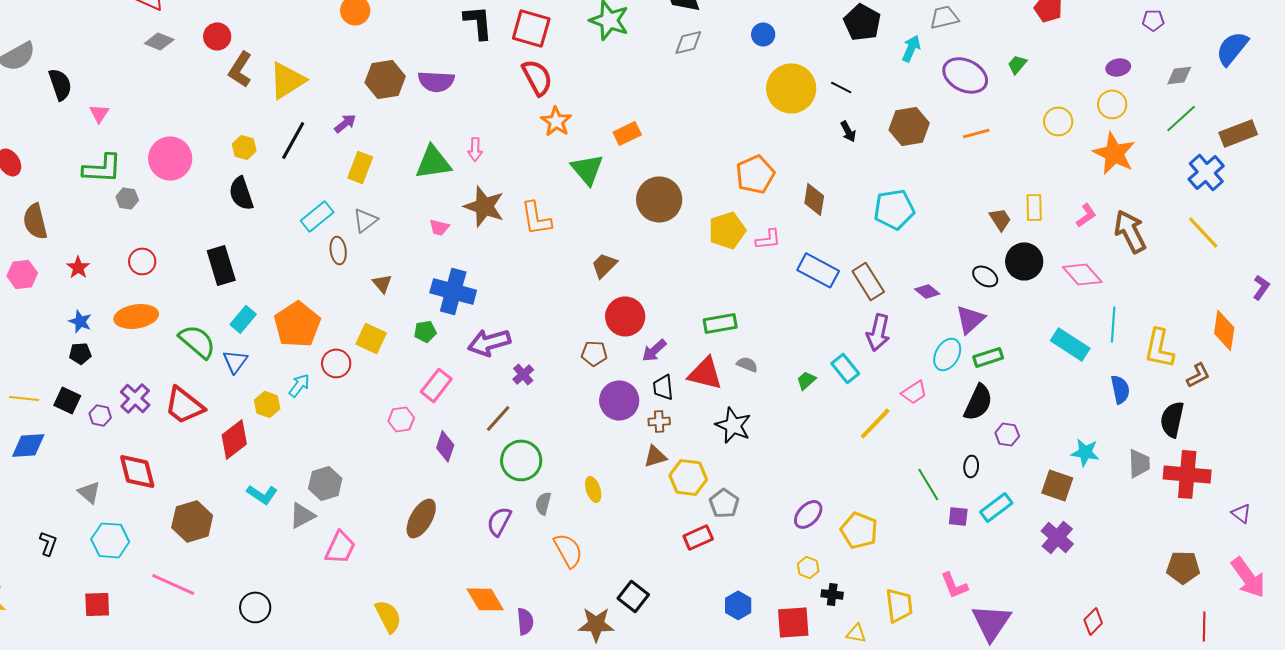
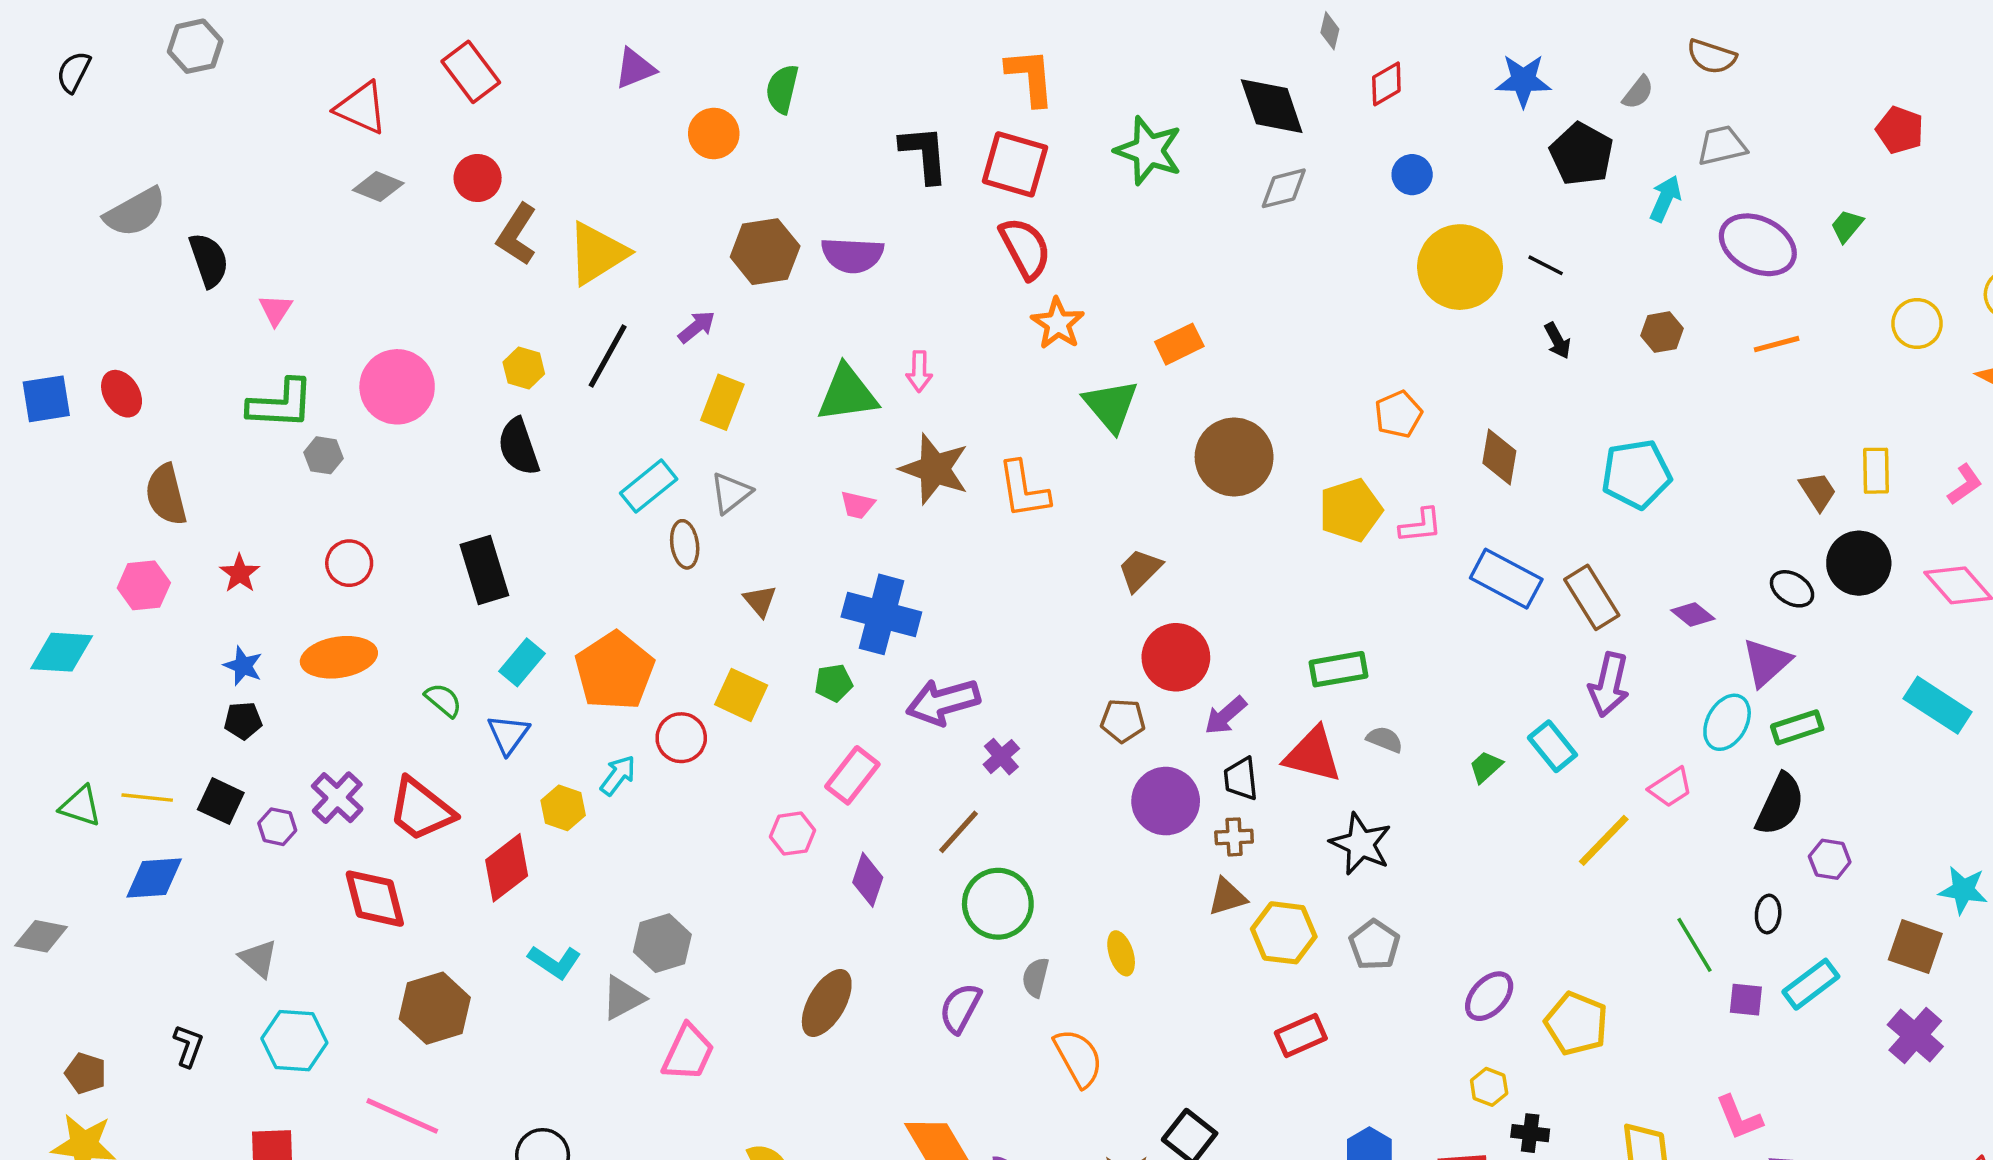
brown hexagon: (909, 126) -> (1662, 332), size x0.6
orange pentagon: (755, 174) -> (1398, 414), size x0.7
green semicircle: (197, 341) -> (443, 700), size x0.6
red diamond: (137, 471) -> (375, 899), moved
gray pentagon: (724, 503) -> (1374, 945), moved

